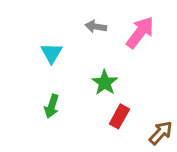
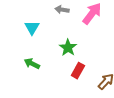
green arrow: (52, 106) -> (32, 64), turned 98

